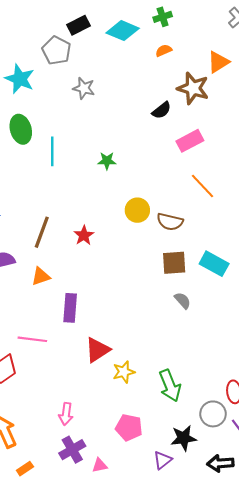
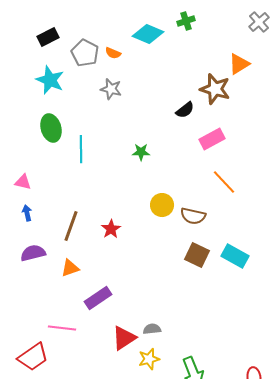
black rectangle: (79, 25) -> (48, 37), moved
orange semicircle: (164, 50) -> (113, 53), moved, turned -133
green star: (107, 161) -> (141, 152), moved
brown square: (174, 263) -> (197, 255), turned 30
gray semicircle: (183, 300) -> (152, 329), moved, turned -54
purple rectangle: (70, 308) -> (98, 298), turned 52

